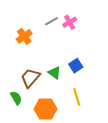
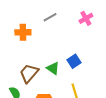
pink cross: (70, 22) -> (86, 18), moved
orange cross: (24, 36) -> (23, 32), turned 35

